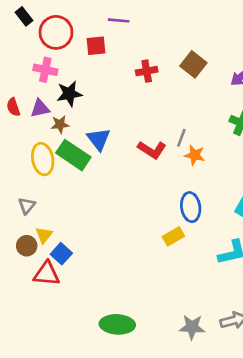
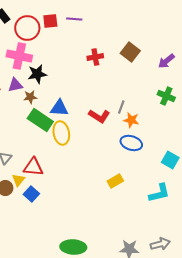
red square: (96, 46) -> (50, 21), moved
pink cross: (45, 70) -> (19, 56), size x1.4
blue triangle: (99, 139) -> (59, 108), turned -48
yellow ellipse: (43, 159) -> (61, 133), moved
blue ellipse: (191, 207) -> (131, 143), moved, turned -65
red triangle: (47, 274) -> (33, 167), moved

